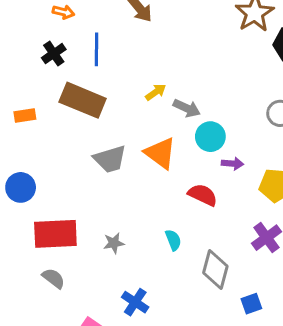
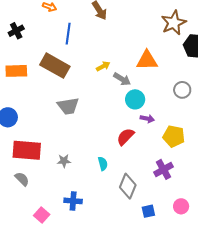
black cross: (54, 54) -> (16, 31), moved
orange rectangle: (25, 115) -> (16, 71), size x1.5
orange triangle: (160, 153) -> (147, 60), moved, turned -45
red semicircle: (203, 195) -> (125, 137), turned -78
blue cross: (135, 302) -> (73, 201), turned -36

